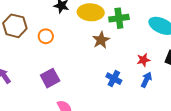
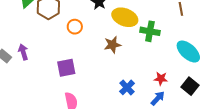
brown star: (101, 40) -> (112, 45), moved

